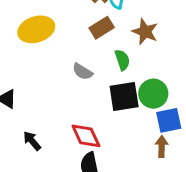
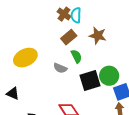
yellow ellipse: (36, 29) -> (25, 58), moved
green semicircle: (122, 60) -> (76, 56), moved

